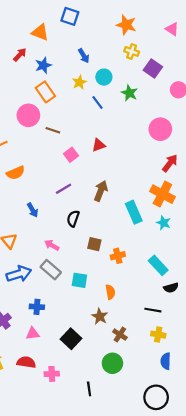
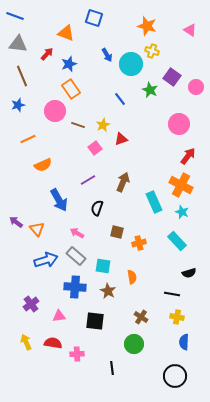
purple square: (153, 69) -> (172, 77), moved
cyan circle: (104, 77) -> (131, 64), moved, size x1.5
yellow star: (79, 82) -> (103, 125), moved
blue arrow: (33, 210) -> (59, 200), size x1.6
cyan rectangle: (158, 265) -> (177, 241), moved
blue cross: (37, 307) -> (75, 287), moved, size x1.5
brown star: (100, 316) -> (108, 291), moved
black square: (71, 339) -> (95, 321), turned -36

